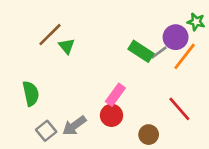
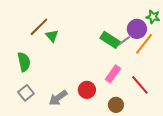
green semicircle: (31, 94) -> (24, 62), moved
pink rectangle: (115, 95) -> (113, 74), moved
gray square: (46, 131) -> (26, 93), moved

